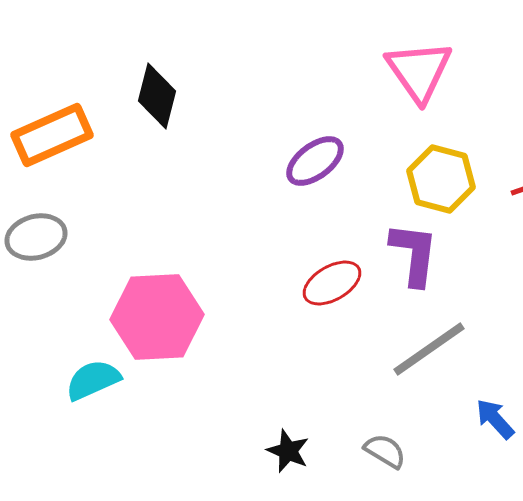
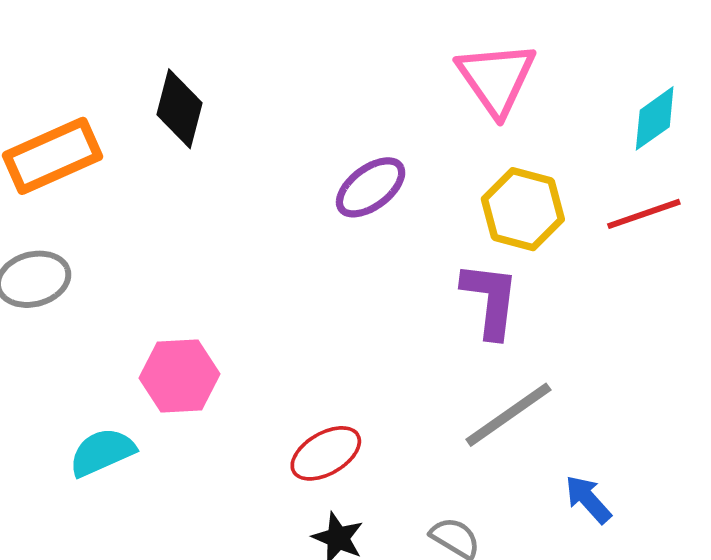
red ellipse: (332, 283) -> (326, 453), moved
pink hexagon: (157, 317) -> (179, 376), size x0.7

